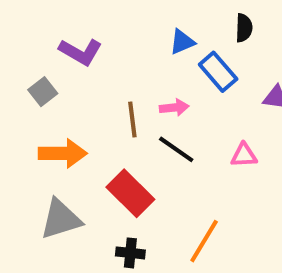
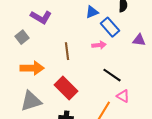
pink arrow: (174, 108) -> (99, 45), moved
black line: (176, 149) -> (112, 75), moved
pink triangle: (244, 155) -> (123, 96), moved, turned 32

